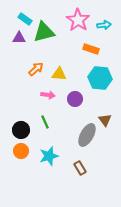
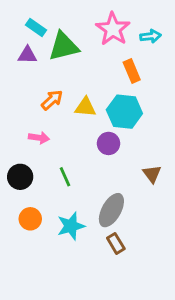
orange rectangle: (91, 49) -> (132, 71), turned 49
cyan hexagon: (100, 78) -> (124, 112), moved
pink arrow: (48, 95) -> (39, 138), moved
black circle: (21, 130) -> (20, 177), moved
gray ellipse: (87, 135) -> (111, 210), moved

